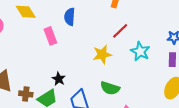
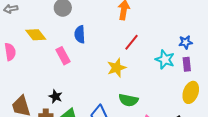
cyan star: (140, 51) -> (165, 59), moved
black star: (59, 79) -> (56, 96), moved

